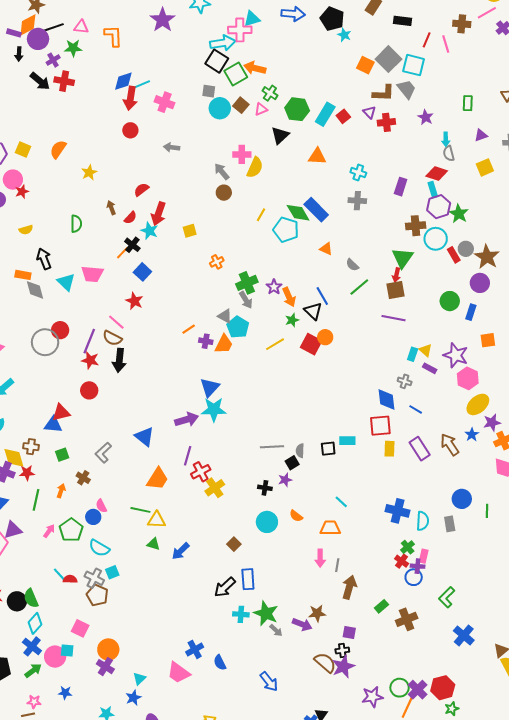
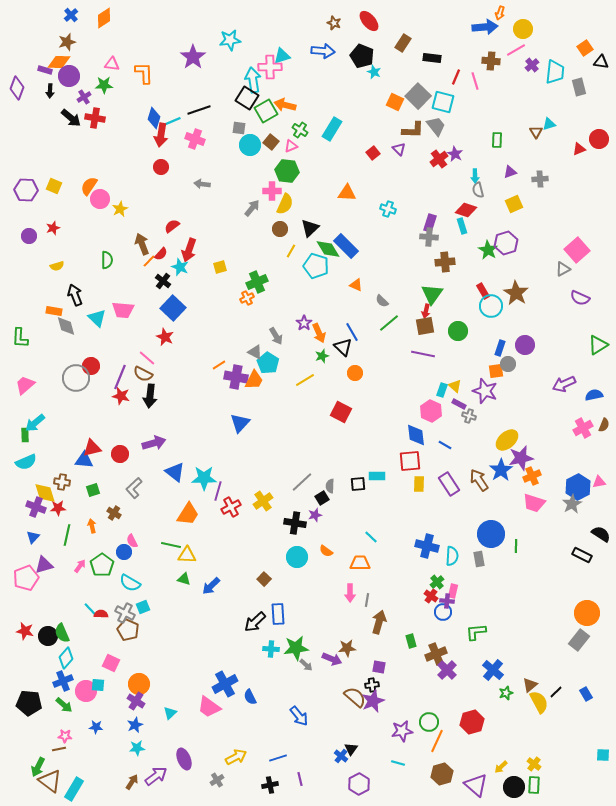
orange diamond: (28, 25) -> (59, 62), turned 30
black line: (52, 28) -> (199, 110), moved
cyan arrow: (223, 43) -> (253, 80), turned -90
blue diamond: (123, 81) -> (154, 118), turned -55
green hexagon: (297, 109) -> (287, 171), moved
cyan rectangle: (325, 114) -> (332, 129), moved
red cross: (386, 122) -> (439, 159), moved, turned -30
black triangle: (280, 135) -> (310, 228), moved
gray arrow: (222, 171) -> (252, 208), turned 78
pink circle: (13, 180) -> (100, 199), moved
brown circle: (224, 193) -> (280, 229), moved
gray cross: (357, 201) -> (429, 237), moved
purple hexagon: (439, 207) -> (506, 243), moved
brown arrow: (111, 208) -> (142, 244), size x1.5
cyan circle: (436, 239) -> (491, 306), moved
gray circle: (466, 249) -> (508, 364), moved
orange line: (122, 253) -> (149, 261), moved
blue square: (142, 272) -> (173, 308), size x1.4
green cross: (247, 283) -> (257, 282), moved
purple circle: (480, 283) -> (525, 345), moved
green circle: (450, 301) -> (458, 331), moved
orange square: (488, 340) -> (496, 371), moved
purple cross: (206, 341) -> (236, 377), size x1.6
red square: (311, 344) -> (341, 412), moved
pink hexagon: (468, 378) -> (431, 411), moved
gray cross: (405, 381) -> (469, 416), moved
red circle: (89, 390) -> (120, 454), moved
cyan star: (214, 409) -> (204, 478), moved
purple arrow: (187, 420) -> (154, 443), moved
purple star: (492, 423) -> (521, 458), size x1.4
blue star: (472, 435) -> (501, 470), size x1.6
gray line: (272, 447) -> (302, 482), turned -40
yellow cross: (215, 488) -> (263, 501), moved
black cross: (265, 488) -> (295, 523), size x1.5
orange arrow: (61, 491) -> (92, 526), turned -32
blue circle: (462, 499) -> (491, 534), size x1.4
green L-shape: (447, 597) -> (476, 632), turned 40
green rectangle: (381, 606) -> (411, 641), turned -64
green star: (266, 613) -> (296, 648), turned -30
blue cross: (32, 646) -> (63, 681), turned 30
blue cross: (195, 649) -> (225, 684), size x1.4
green arrow: (33, 671) -> (64, 705), turned 78
purple cross: (418, 690) -> (447, 670), moved
blue star: (133, 698) -> (135, 725), moved
green star: (452, 709) -> (506, 693), moved

